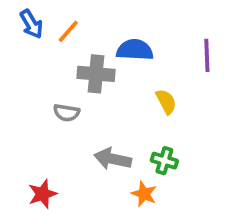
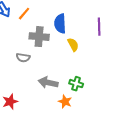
blue semicircle: (135, 50) -> (60, 24), turned -96
yellow semicircle: (166, 102) -> (73, 45), moved

